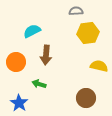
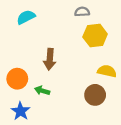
cyan semicircle: (32, 31) -> (26, 17), moved
orange circle: (16, 62) -> (17, 79), moved
brown circle: (86, 98) -> (95, 95), moved

